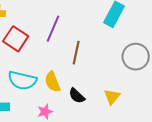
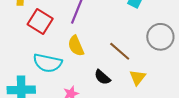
brown line: (76, 53) -> (120, 51), moved, turned -60
yellow semicircle: (53, 82) -> (76, 46), moved

